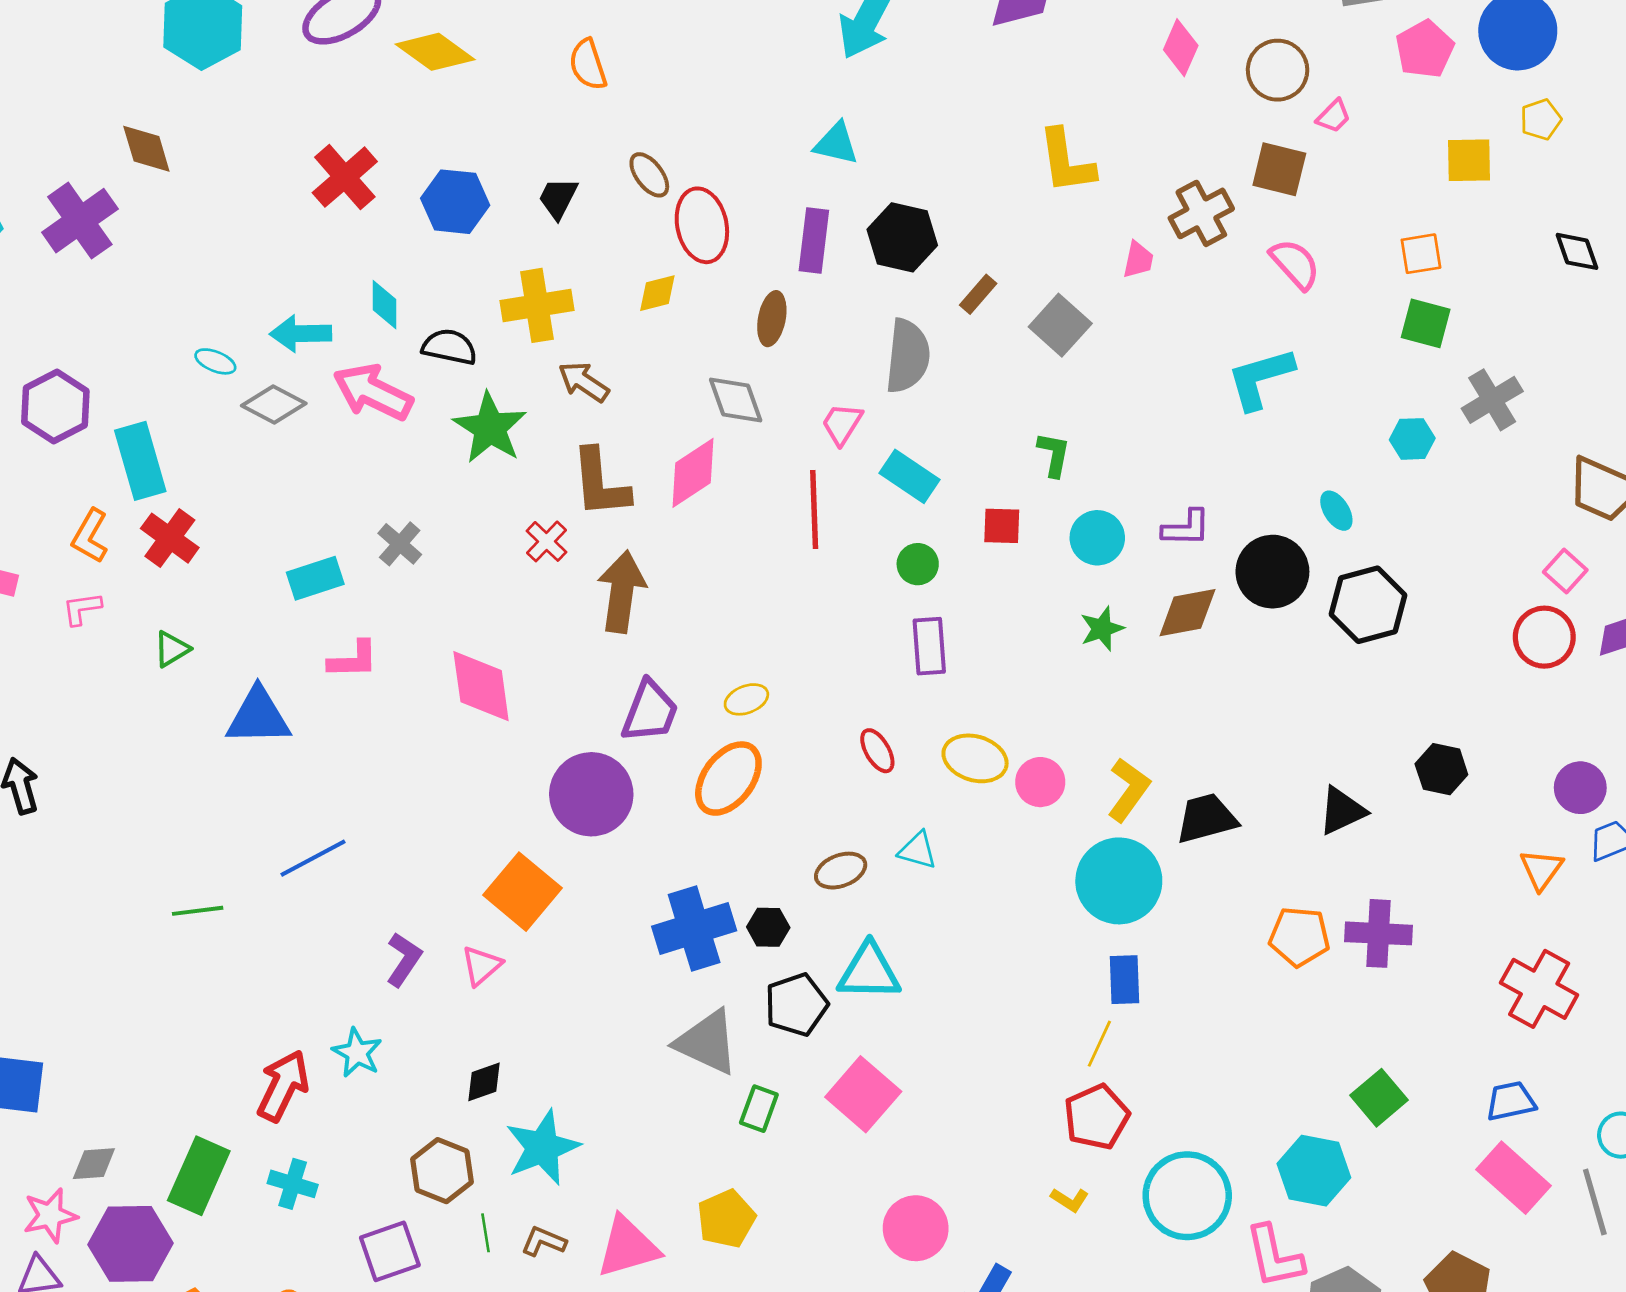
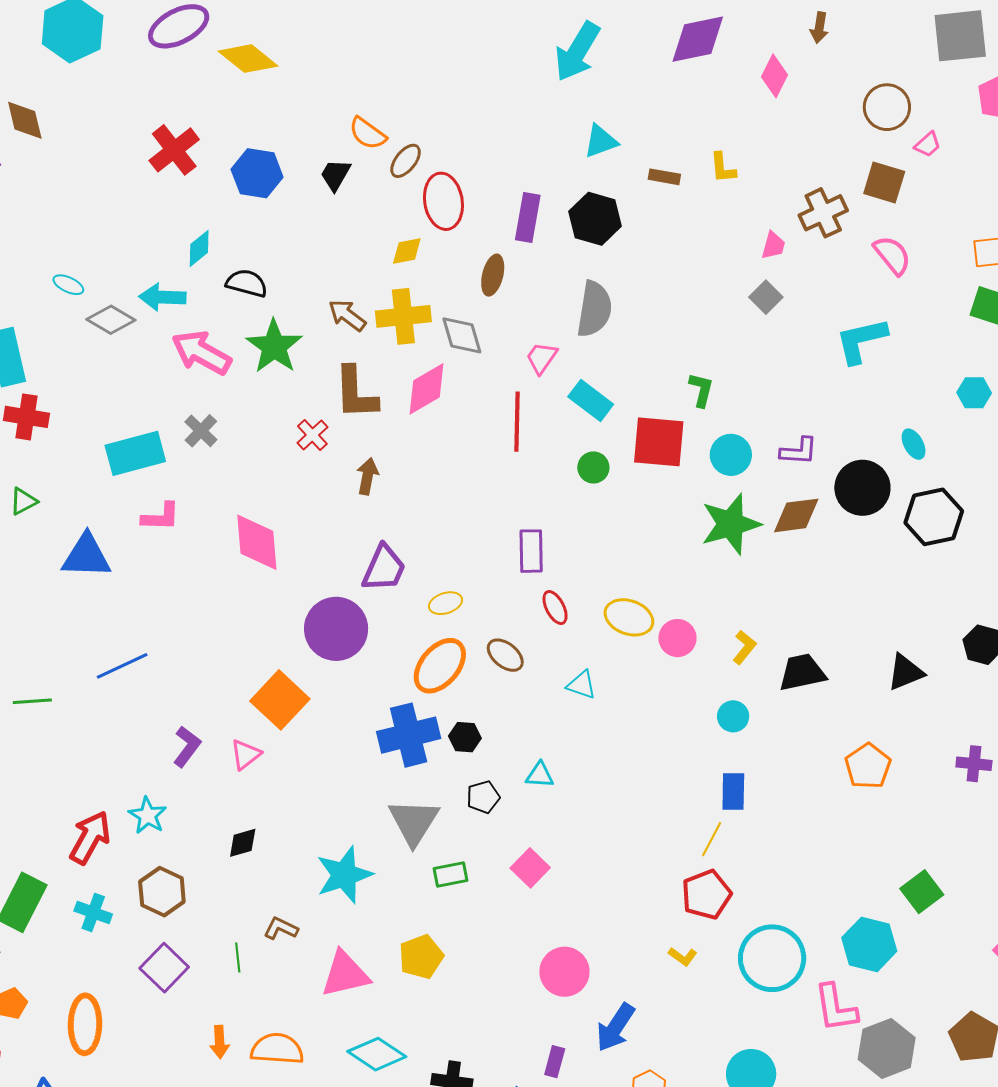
pink diamond: (1181, 48) -> (775, 76), moved
orange semicircle: (588, 65) -> (368, 133), moved, turned -39
cyan triangle: (836, 144) -> (601, 141), moved, turned -36
yellow L-shape: (1066, 161) -> (723, 168), size x0.6
brown ellipse: (649, 175) -> (406, 161), turned 72
brown rectangle: (978, 294) -> (664, 177), moved, turned 56
cyan diamond: (385, 305) -> (199, 248), turned 48
yellow cross: (537, 305) -> (403, 316), moved
gray square: (1060, 325) -> (766, 297), moved, size x0.7
cyan arrow: (301, 334) -> (162, 297), moved
pink arrow: (373, 392) -> (201, 353), moved
red square: (1002, 526) -> (659, 442), size x1.8
red cross: (170, 538) -> (26, 417), turned -30
cyan rectangle: (315, 578) -> (135, 453), size x1.4
brown arrow: (622, 592) -> (367, 476), size x0.6
green star: (1102, 629) -> (731, 524), size x1.8
purple rectangle: (929, 646) -> (531, 551), moved
yellow ellipse: (746, 699) -> (445, 603), moved
orange ellipse: (728, 779) -> (440, 666), moved
yellow L-shape: (1129, 790) -> (744, 647), size x0.7
brown ellipse: (841, 871) -> (505, 655), moved, turned 57
cyan circle: (1119, 881) -> (733, 716), size x0.5
purple cross: (1378, 933) -> (974, 764), moved, size x0.7
orange pentagon: (1299, 937) -> (868, 766), turned 30
cyan triangle: (869, 972) -> (540, 775), size x0.6
black pentagon: (796, 1005) -> (483, 797), size x0.7
gray triangle: (707, 1042) -> (414, 822), turned 34
pink square: (863, 1094) -> (530, 868), size x0.7
green rectangle: (759, 1109) -> (450, 874), turned 56
cyan star: (543, 1148) -> (344, 875), moved
brown hexagon: (442, 1171) -> (162, 892), moved
brown L-shape: (544, 1241) -> (281, 928), moved
purple square: (390, 1251) -> (164, 968), turned -30

